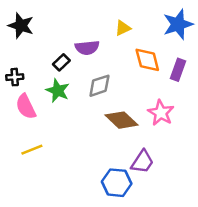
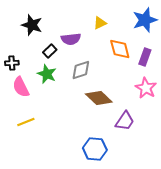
black star: (21, 26) -> (32, 25), moved
pink star: (161, 113) -> (146, 88), moved
purple trapezoid: (142, 162) -> (125, 121), moved

